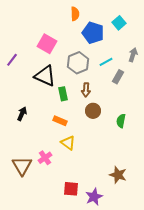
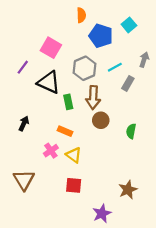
purple line: (12, 60) -> (23, 67), moved
brown arrow: (86, 90) -> (93, 98), size x1.5
pink cross: (45, 158) -> (51, 151), moved
brown star: (118, 175) -> (128, 190), turned 30
red square: (71, 189) -> (74, 185), moved

